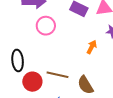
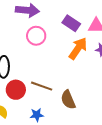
orange arrow: (92, 47) -> (78, 48), moved, size x1.6

